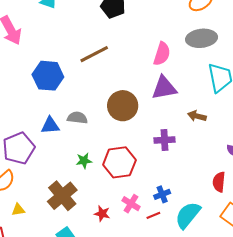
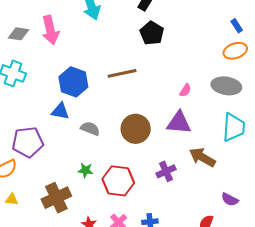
pink semicircle: (162, 54) -> (185, 90), size x0.6
brown arrow: (197, 116) -> (202, 157), size x1.5
blue triangle: (50, 125) -> (60, 111), moved
purple cross: (165, 140) -> (166, 171), turned -36

